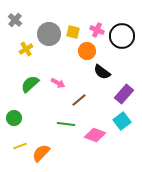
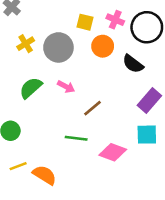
gray circle: (49, 34) -> (58, 47), moved
black semicircle: (102, 72) -> (133, 64), moved
cyan square: (122, 121) -> (147, 135), turned 36
orange semicircle: (41, 153) -> (45, 175), turned 78

